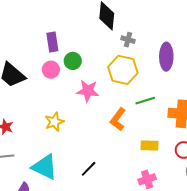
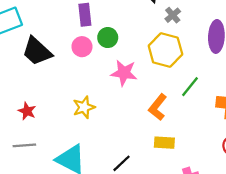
gray cross: (128, 40) -> (173, 15), turned 32
green line: (145, 101) -> (190, 87), turned -36
yellow rectangle: (150, 146) -> (164, 143), moved

